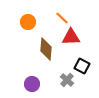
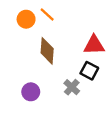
orange line: (62, 18) -> (47, 14), moved
red triangle: (71, 37) -> (94, 45), moved

